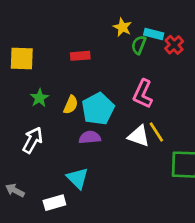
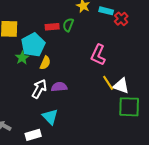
green semicircle: (139, 45) -> (68, 25), moved
cyan pentagon: (98, 109) -> (33, 45), moved
white triangle: (139, 136) -> (121, 86), moved
white arrow: (33, 140) -> (39, 89), moved

